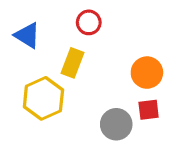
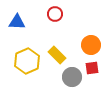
blue triangle: (27, 35) -> (17, 22), turned -30
yellow rectangle: (73, 63) -> (57, 55), moved, turned -66

